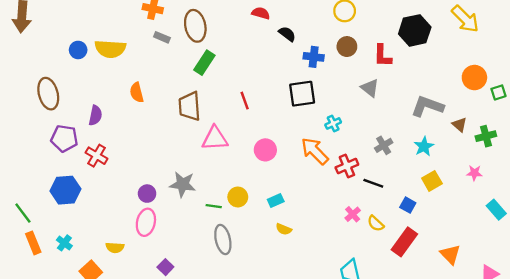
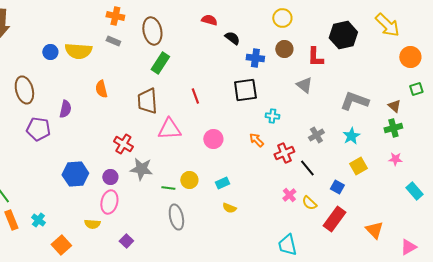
gray rectangle: (162, 37) -> (113, 41), moved
orange circle: (474, 78) -> (410, 57), moved
cyan cross: (333, 123) -> (272, 116), turned 32
brown triangle: (459, 125) -> (394, 106), moved
green cross: (486, 136) -> (393, 128), moved
orange arrow: (315, 151) -> (256, 140), size x0.6
red cross: (96, 156) -> (123, 144), moved
black line: (373, 183) -> (307, 168), turned 30
blue hexagon: (65, 190) -> (75, 174), moved
yellow semicircle: (115, 248) -> (92, 224), moved

